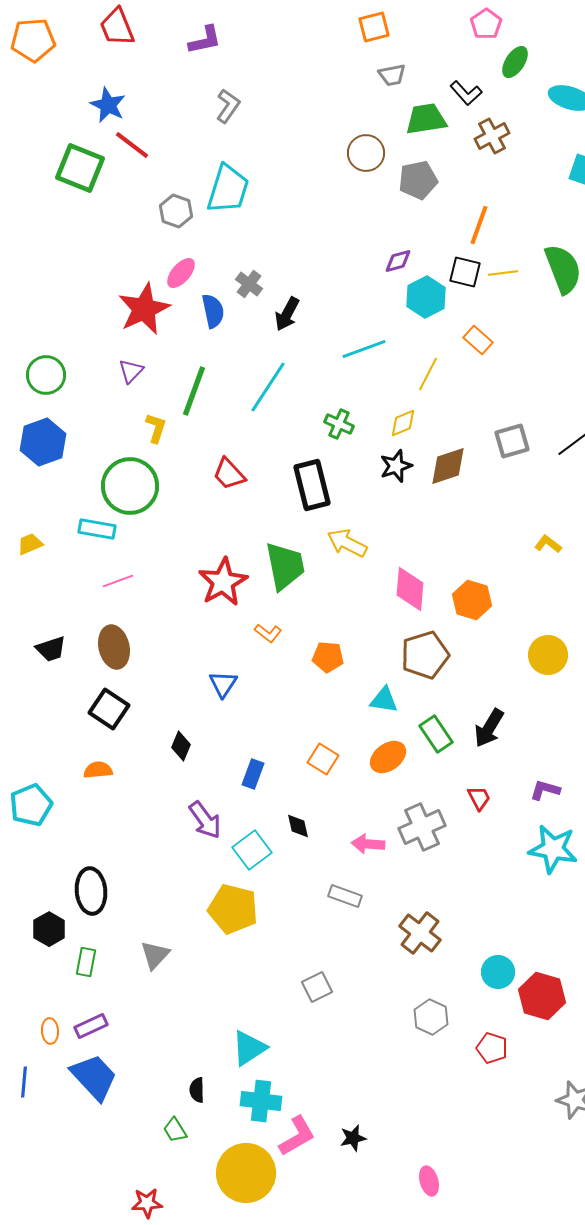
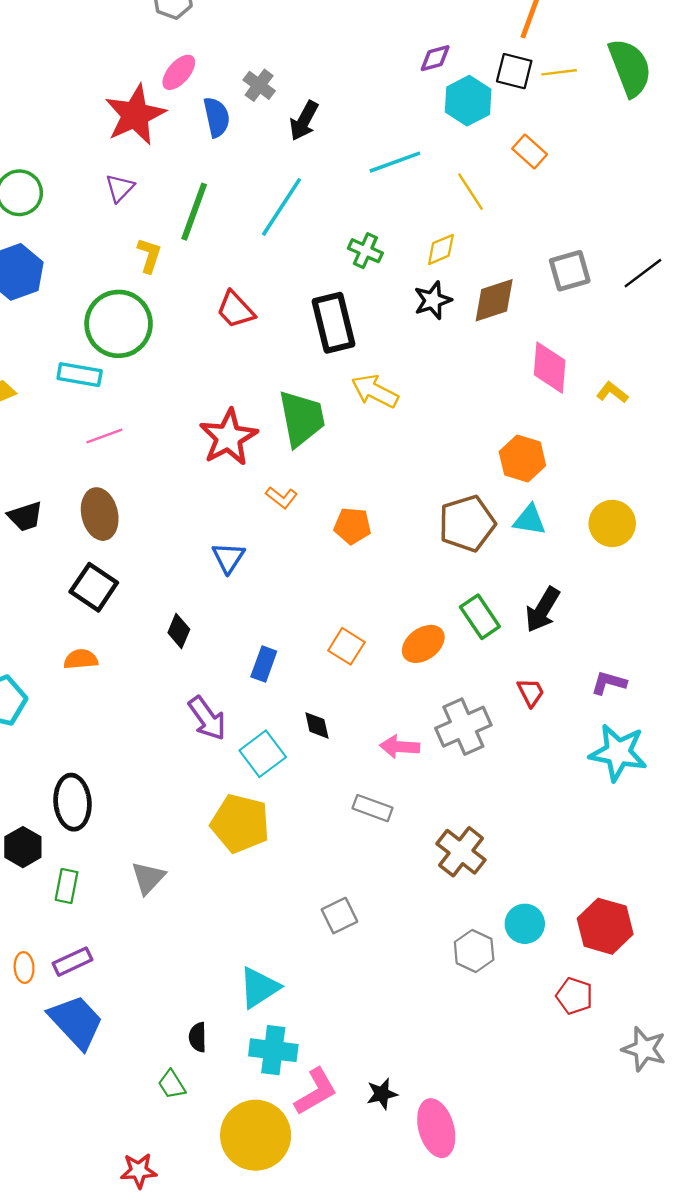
yellow line: (428, 374) -> (470, 192), turned -60
pink diamond: (410, 589) -> (550, 368), moved
cyan triangle: (384, 700) -> (530, 520), moved
cyan circle: (498, 972) -> (525, 924), moved
red pentagon: (492, 1048) -> (574, 996), moved
pink ellipse: (429, 1181) -> (436, 1128), moved, size x1.6

